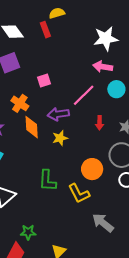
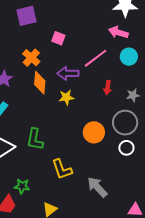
pink square: (44, 81) -> (58, 38), turned 32
green L-shape: (47, 181) -> (35, 139), moved
yellow L-shape: (79, 193) -> (62, 169), moved

